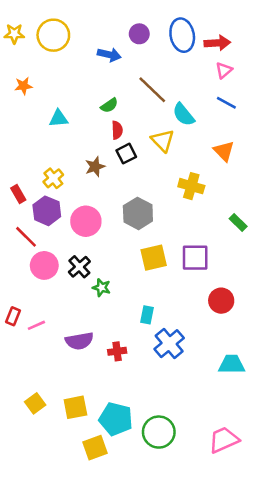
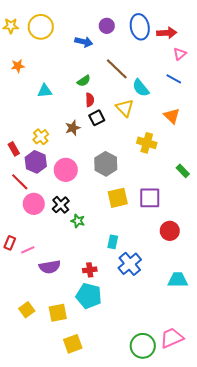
pink triangle: (224, 70) -> (180, 54), moved
purple semicircle: (79, 341) -> (50, 267), moved
cyan pentagon: (116, 419) -> (89, 296), moved
green circle: (159, 432) -> (143, 346), moved

